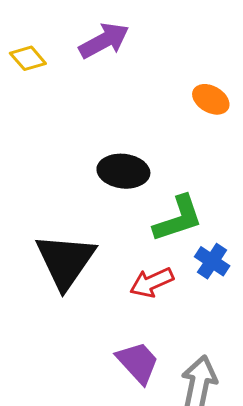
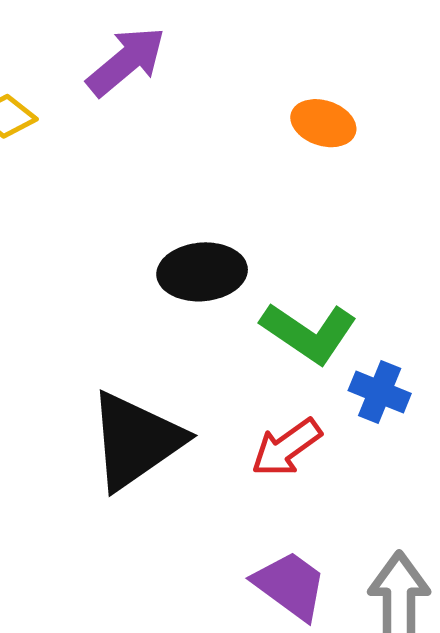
green L-shape: (178, 219) -> (309, 333), turned 64
black triangle: (65, 261) -> (136, 441), turned 32

